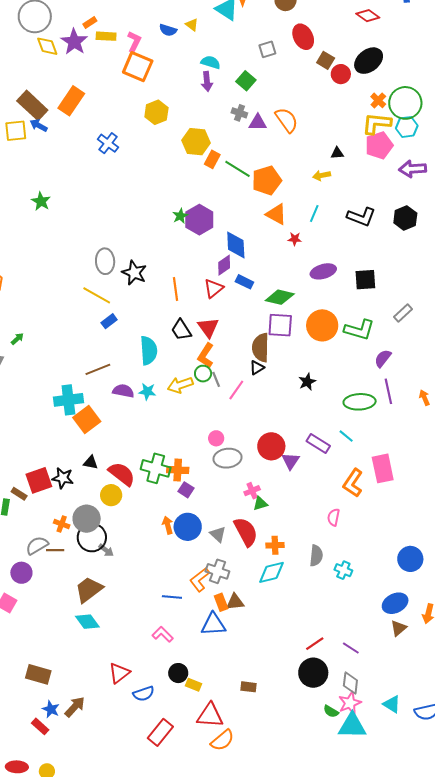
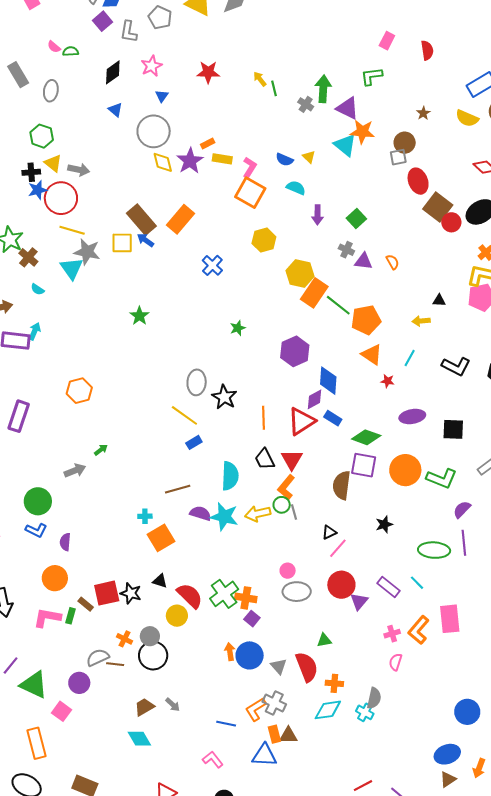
gray square: (267, 49) -> (398, 157), moved
brown square: (326, 60) -> (438, 207), size x1.6
cyan semicircle: (211, 62) -> (296, 188), moved
orange semicircle: (287, 120) -> (392, 262), size x0.6
orange rectangle: (212, 159) -> (314, 293), size x1.6
green star: (180, 216) -> (238, 328), moved
red triangle: (214, 288) -> (301, 421), size x1.4
black triangle: (257, 368) -> (329, 532), moved
pink line: (236, 390) -> (338, 548), moved
cyan star: (147, 392) -> (224, 517), size x1.6
cyan cross: (68, 400) -> (145, 516), size x0.5
green cross: (156, 468) -> (224, 594), turned 32
pink cross: (252, 491) -> (392, 634), moved
gray circle: (87, 519) -> (150, 636), size x0.7
gray arrow: (106, 550) -> (173, 705), moved
cyan cross: (343, 570) -> (365, 712), moved
brown trapezoid: (89, 590) -> (144, 707), size x0.7

